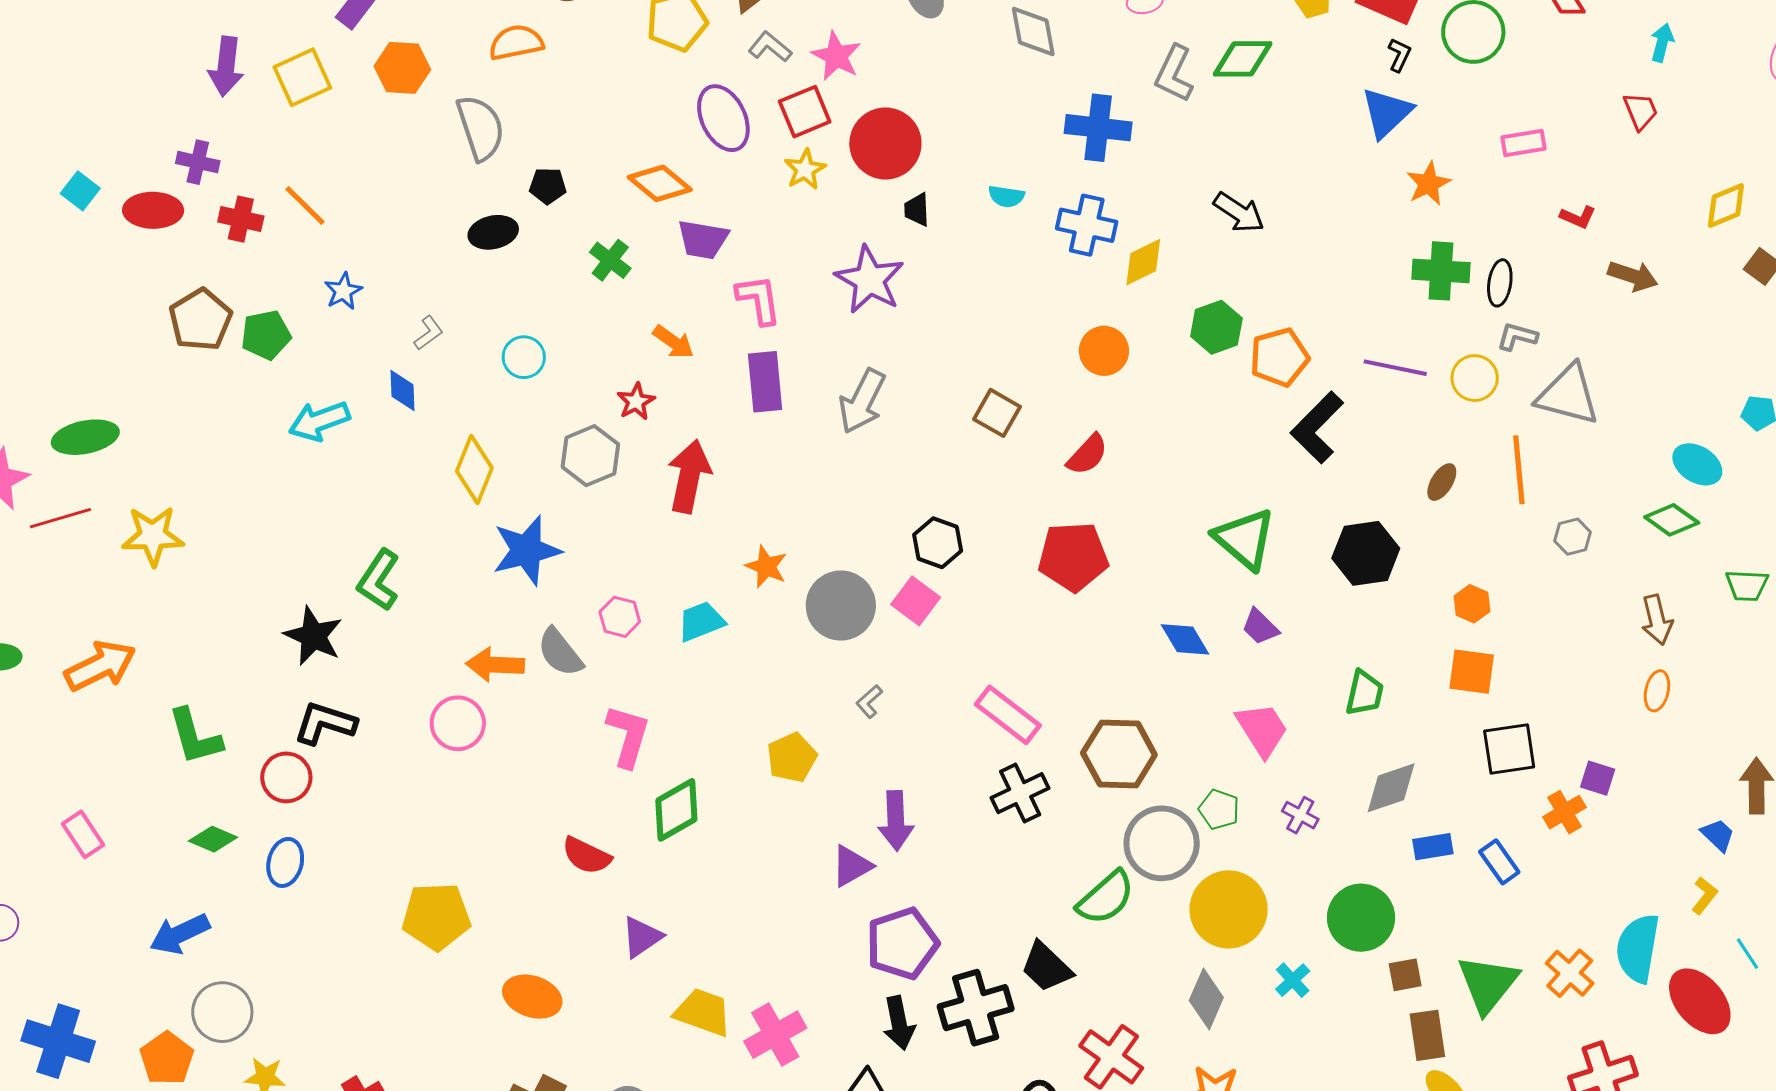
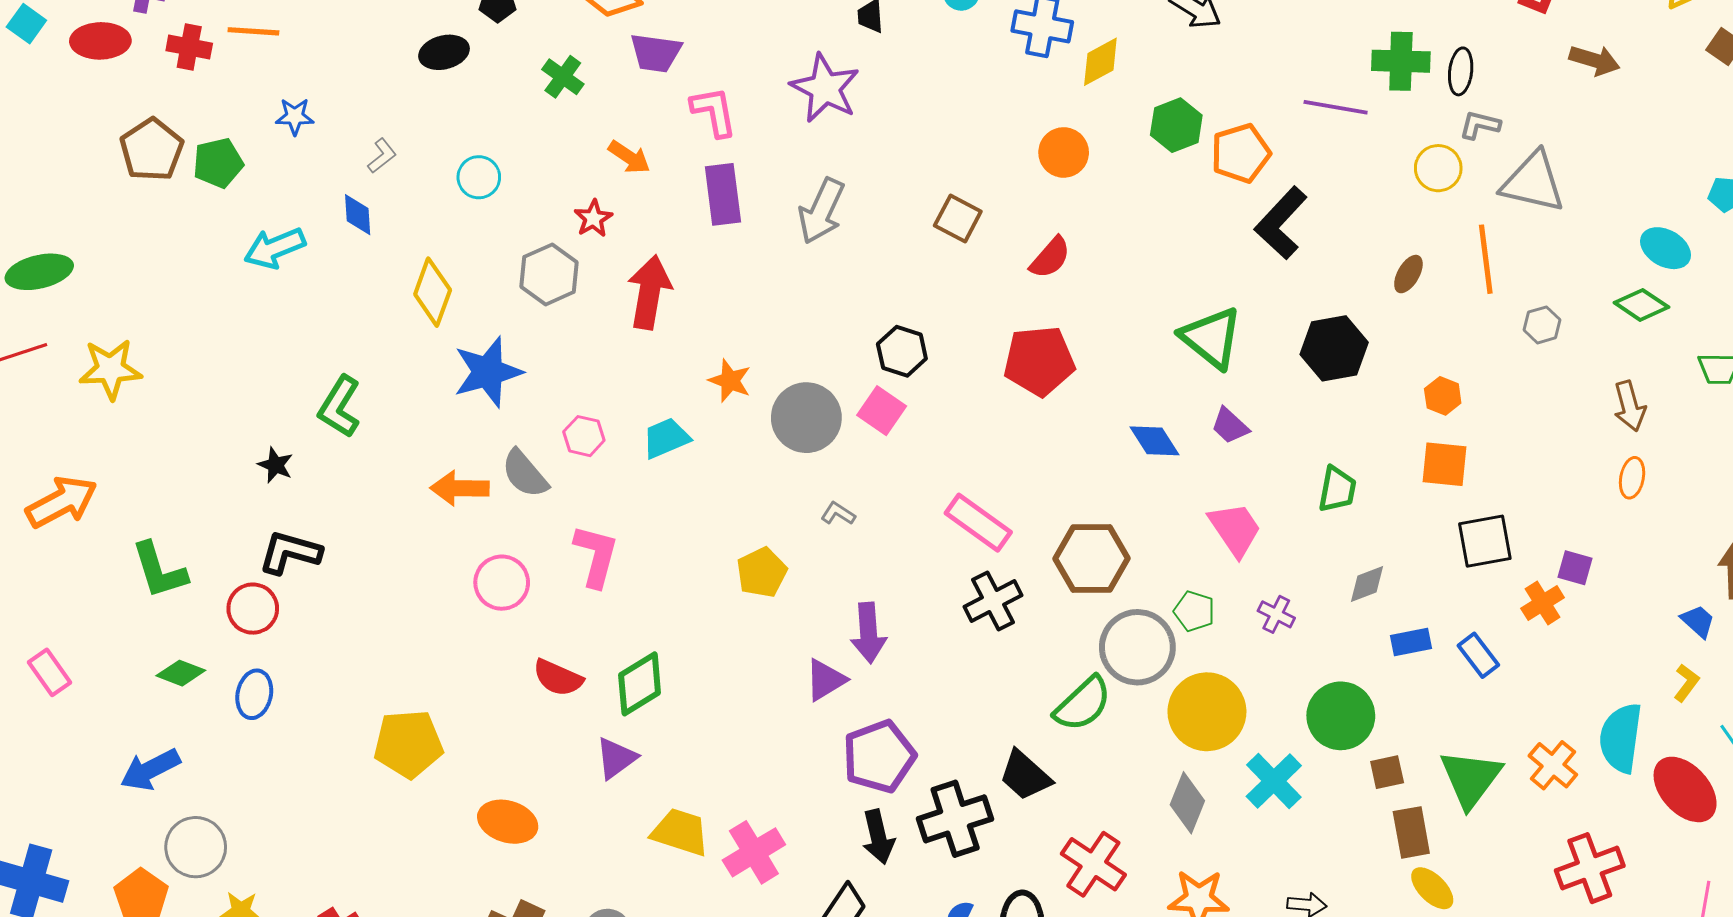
orange line: (305, 206) -> (253, 31), turned -39
blue star: (343, 291) -> (295, 116), turned 30
purple line: (1395, 368) -> (1336, 107), moved
black star: (313, 636) -> (275, 465), size x0.6
gray L-shape: (869, 702) -> (838, 514), turned 76
pink circle: (458, 723) -> (502, 583), moved
gray diamond: (1391, 788) -> (1367, 584), size x0.7
green diamond: (676, 810) -> (640, 684), moved
cyan cross: (1293, 980) -> (1274, 781), size x1.6

